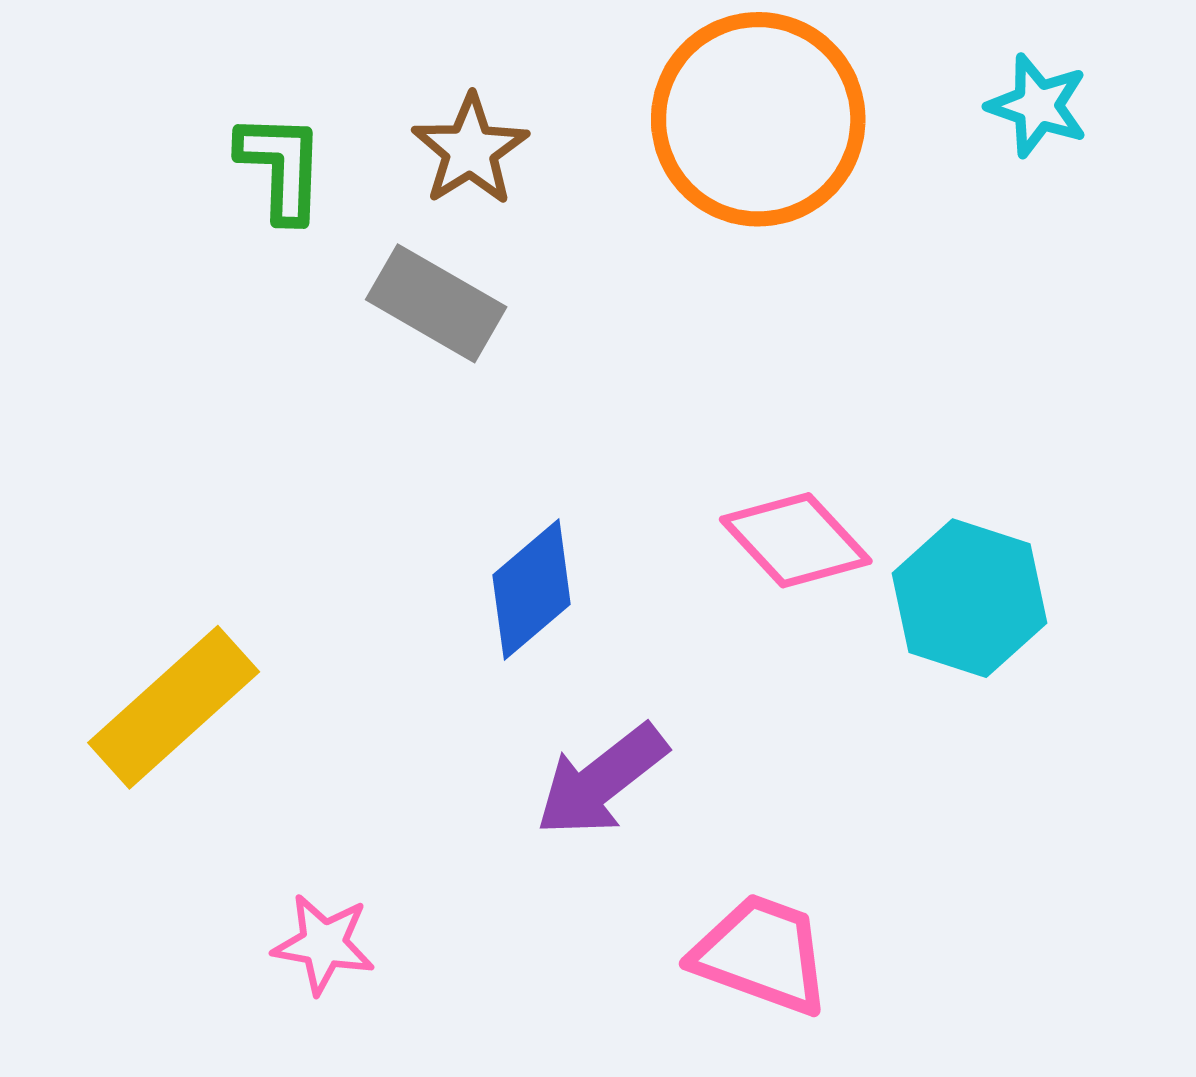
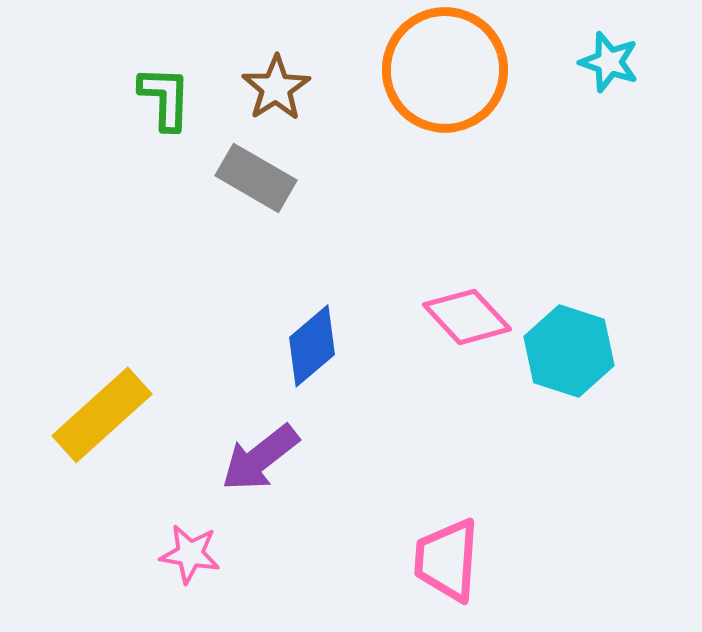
purple arrow: (601, 780) -> (260, 458), moved
pink trapezoid: (762, 954) -> (447, 560), turned -106

